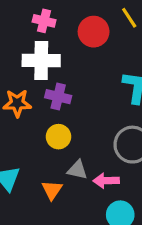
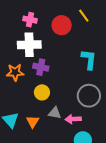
orange triangle: (52, 190) -> (33, 122), moved

